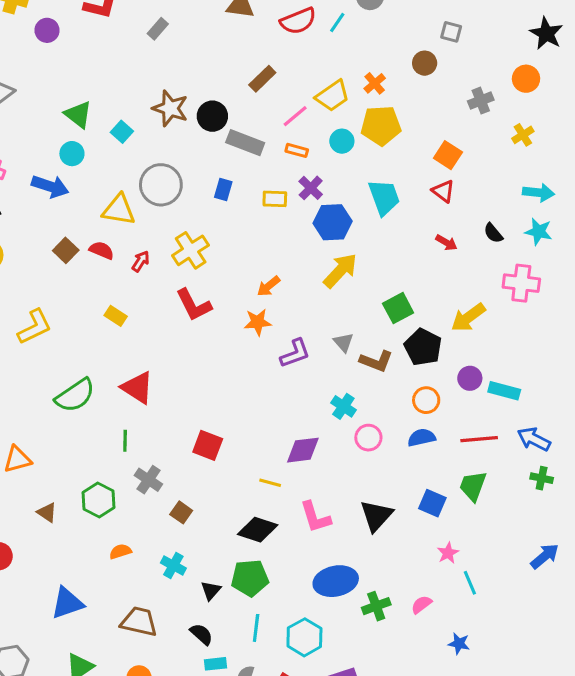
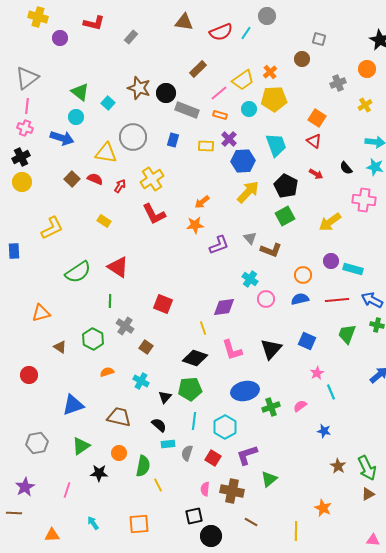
black pentagon: (423, 347) -> (286, 186), moved
yellow line: (270, 483) -> (203, 328), turned 56
green trapezoid: (473, 486) -> (347, 334), moved

